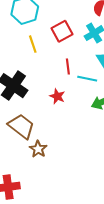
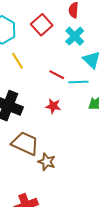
red square: (62, 31) -> (42, 25), moved
red line: (68, 67) -> (57, 75), turned -42

